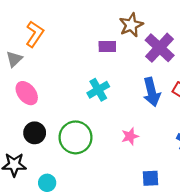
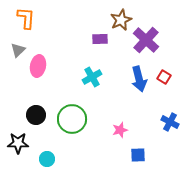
orange L-shape: (35, 34) -> (26, 18), moved, turned -30
pink ellipse: (27, 93) -> (38, 66), moved, turned 50
pink star: (130, 136) -> (120, 130), moved

